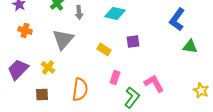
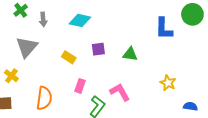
blue L-shape: (177, 19) -> (164, 29), moved, turned -35
green triangle: (190, 46) -> (130, 54), moved
yellow star: (201, 90) -> (168, 83), moved

